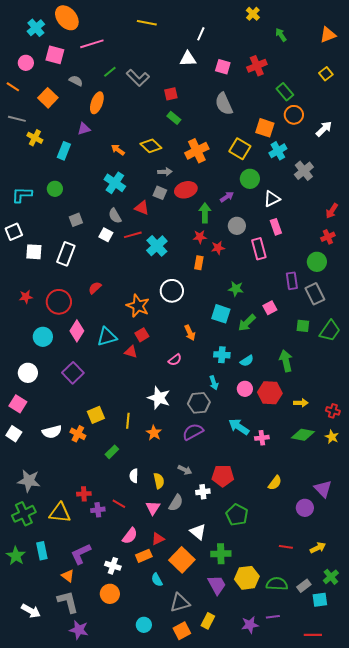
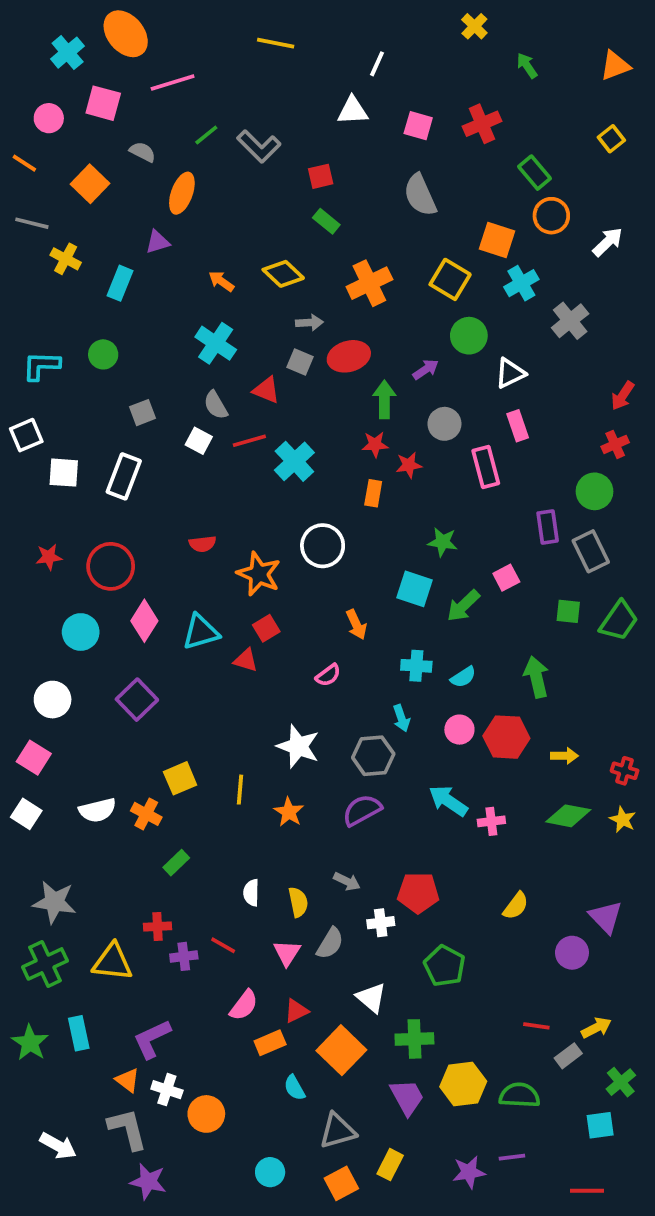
red semicircle: (95, 288) -> (203, 544), moved, turned -144
green rectangle: (112, 452) -> (176, 863), moved
white cross: (113, 566) -> (167, 1090), moved
gray rectangle: (304, 586) -> (568, 1056), moved

